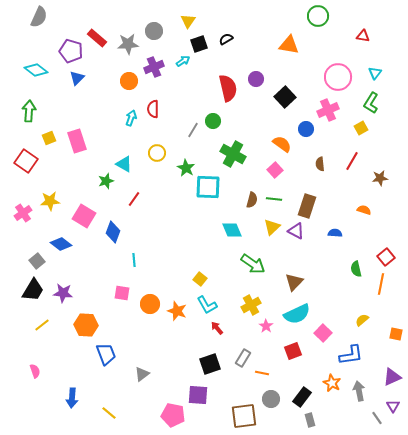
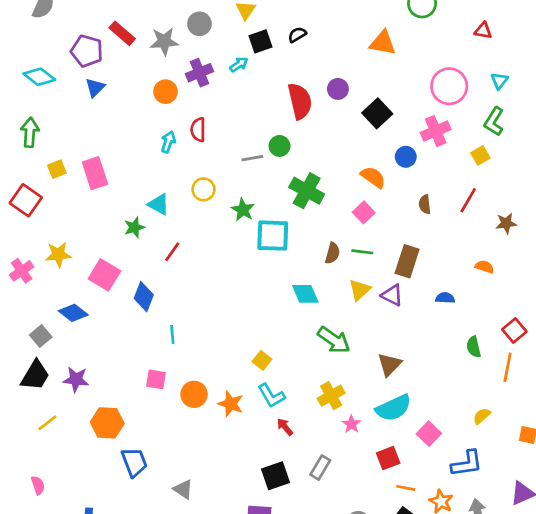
gray line: (193, 130) -> (252, 158), turned 49
orange line: (262, 373) -> (406, 488), moved
gray triangle: (142, 374) -> (183, 489), turned -49

